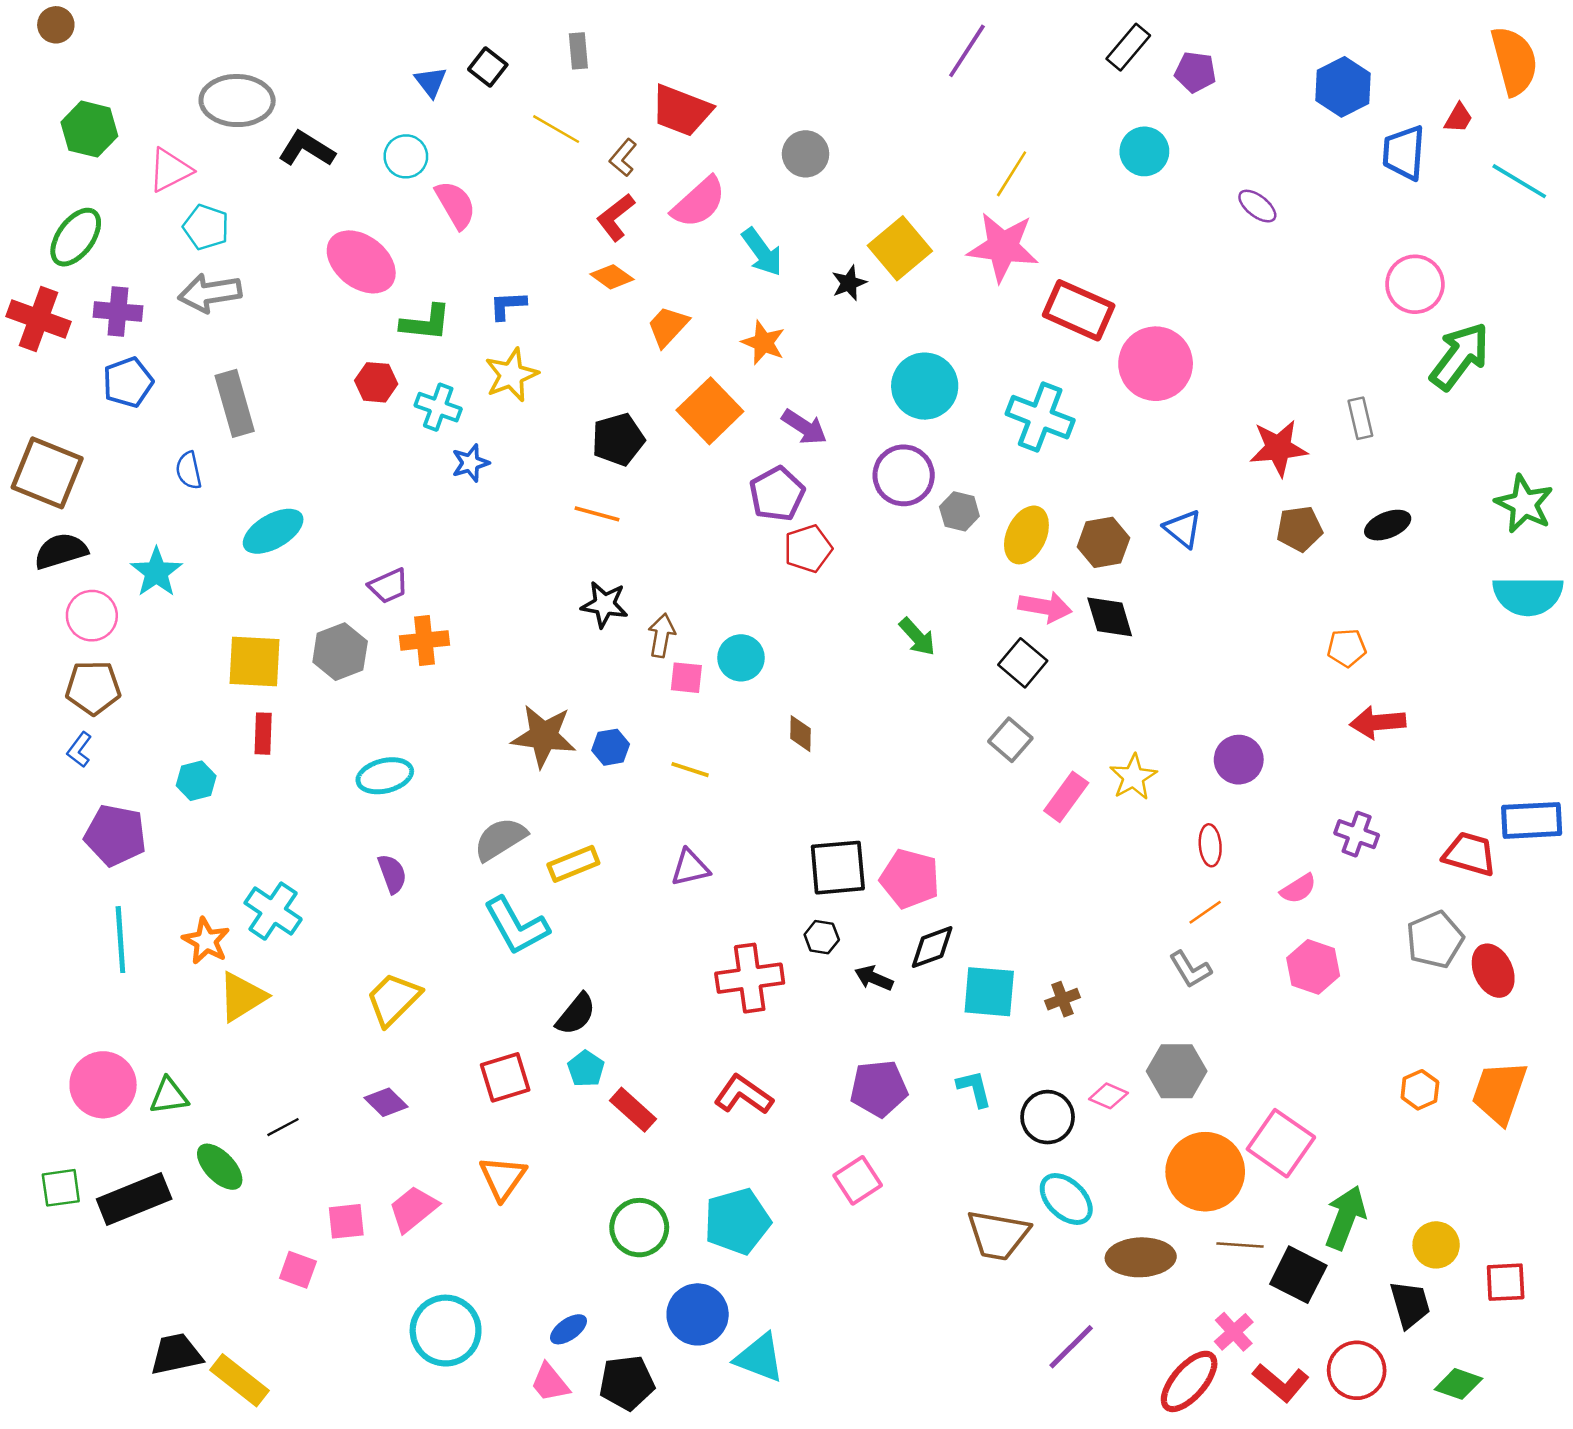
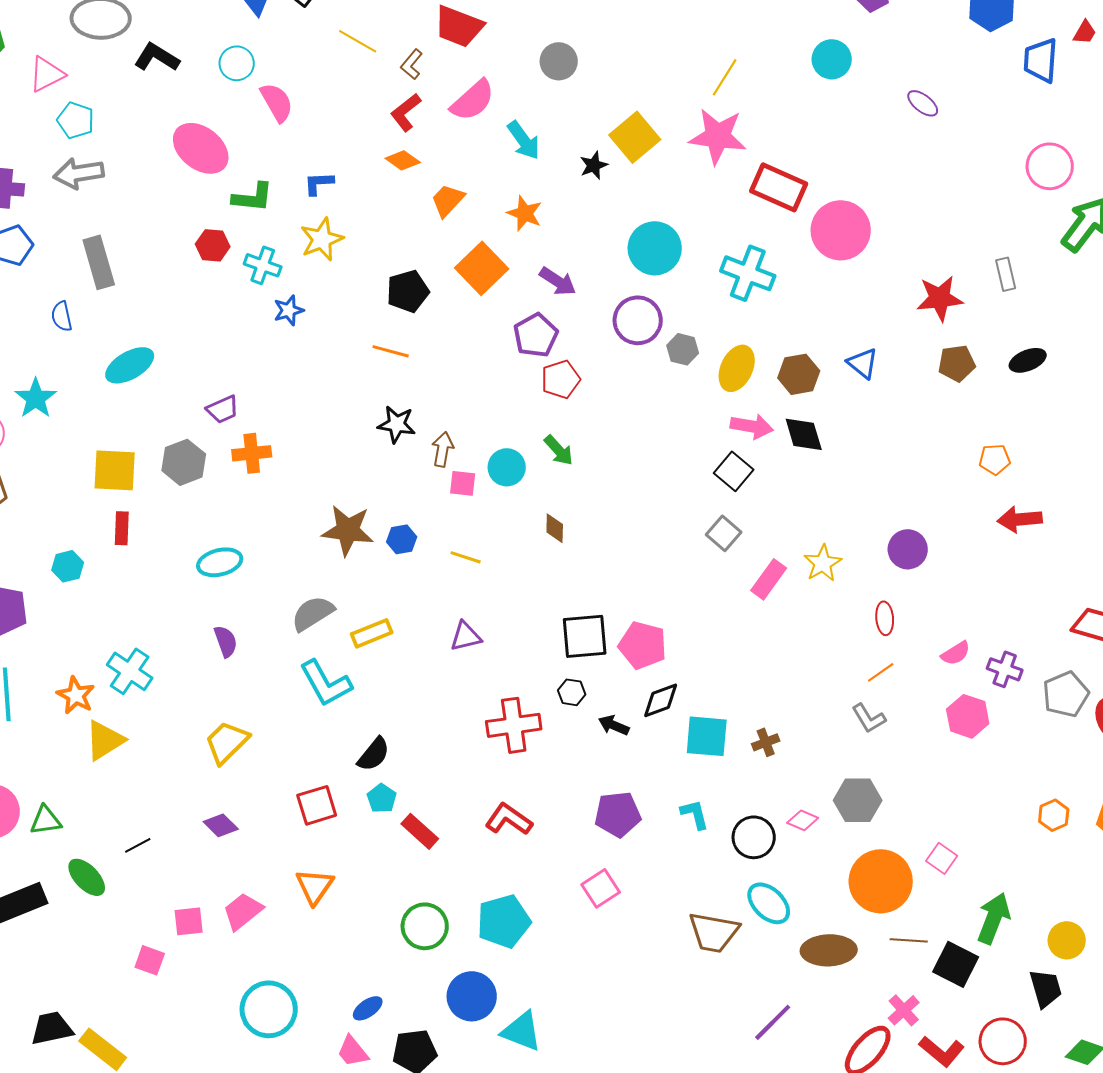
green arrow: (917, 637) -> (559, 450), moved
purple cross: (1357, 834) -> (1005, 669), moved
pink square: (1281, 1143) -> (942, 858), size x0.6

